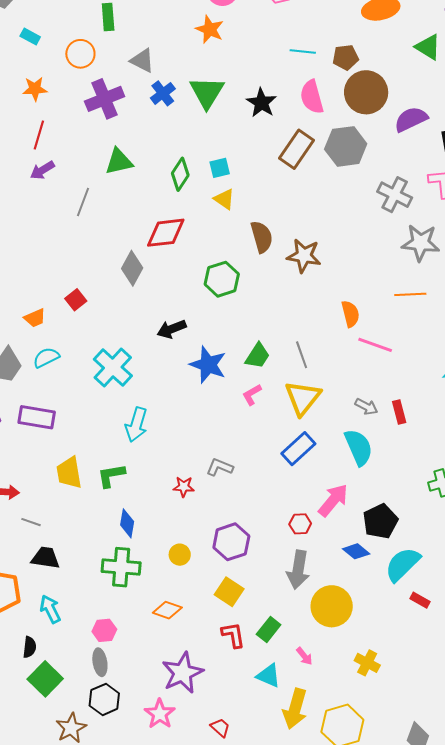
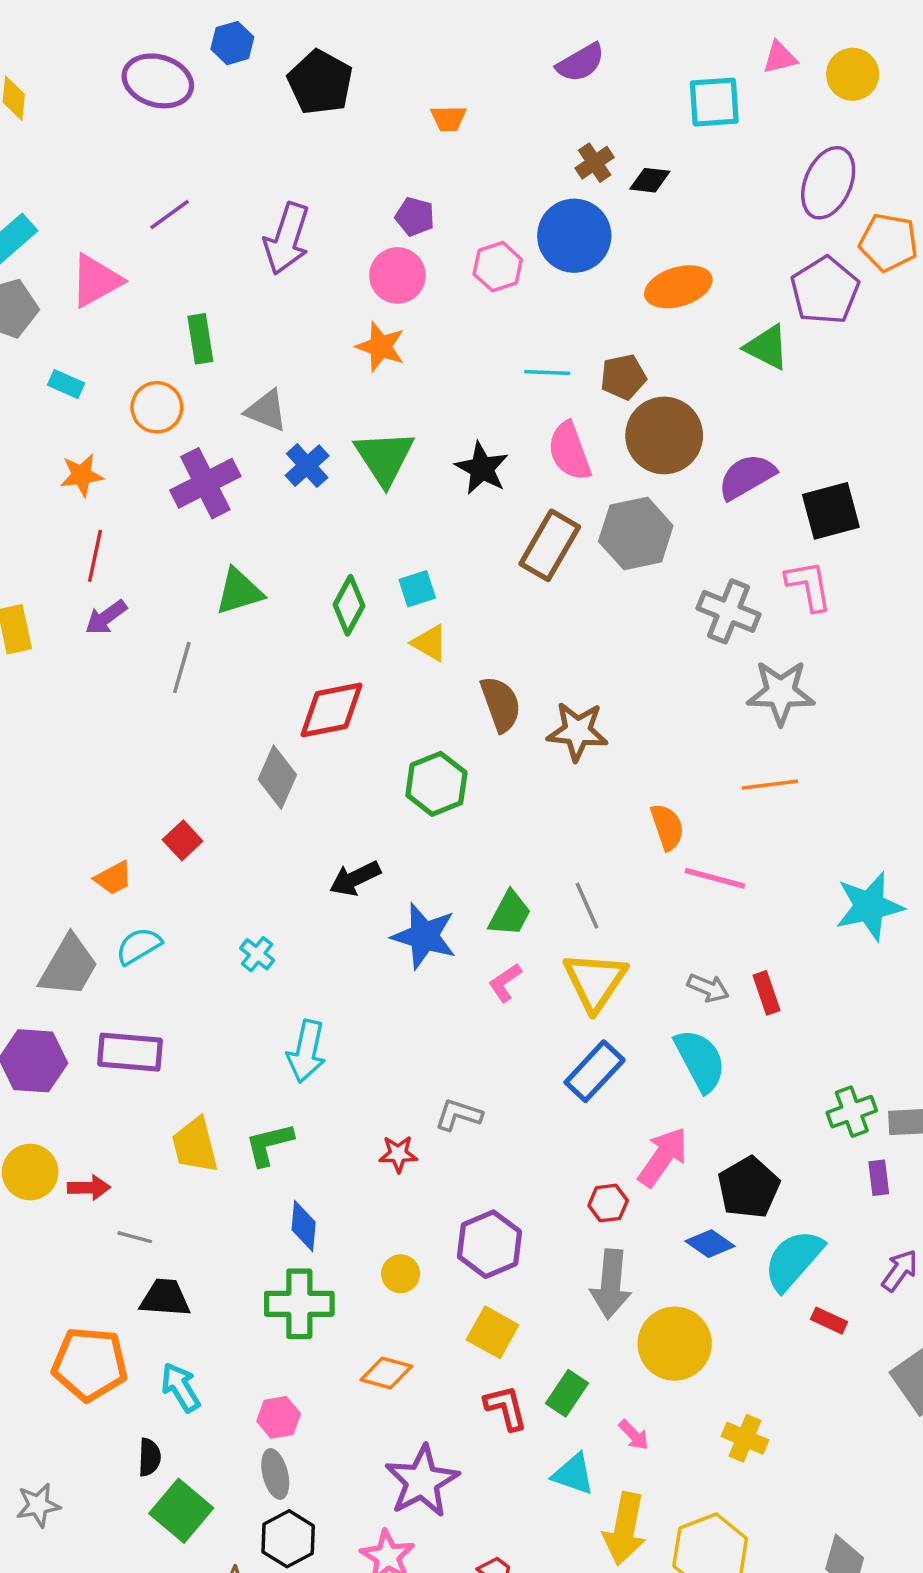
cyan cross: (113, 368) -> (257, 954), size x0.5

